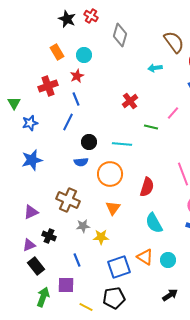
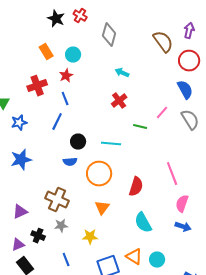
cyan arrow: (155, 68) -> (122, 73), moved, turned 32
gray star: (83, 226) -> (61, 226), moved

